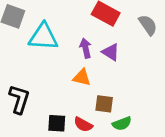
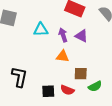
cyan triangle: (43, 37) -> (41, 30), moved, size x0.7

